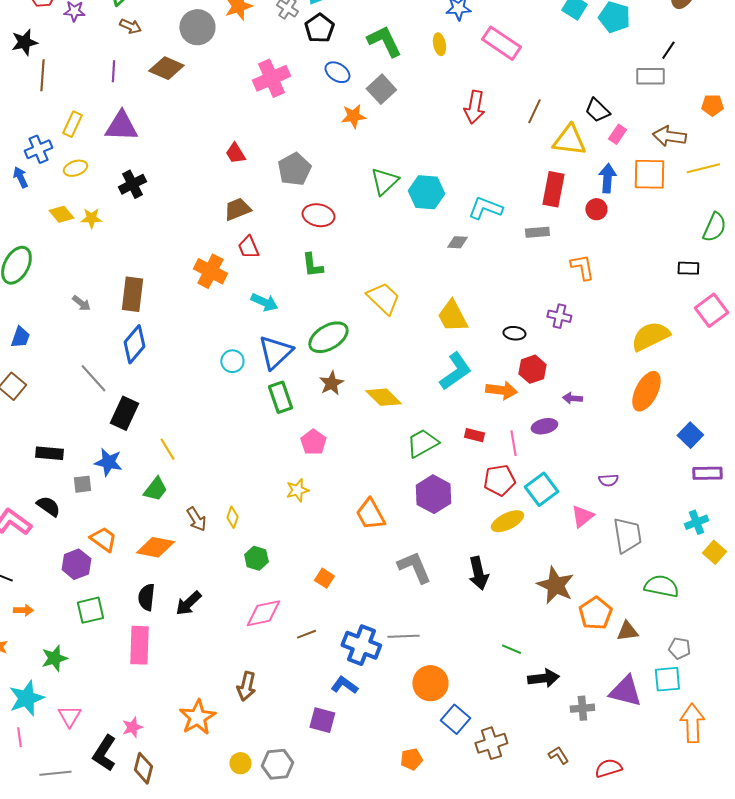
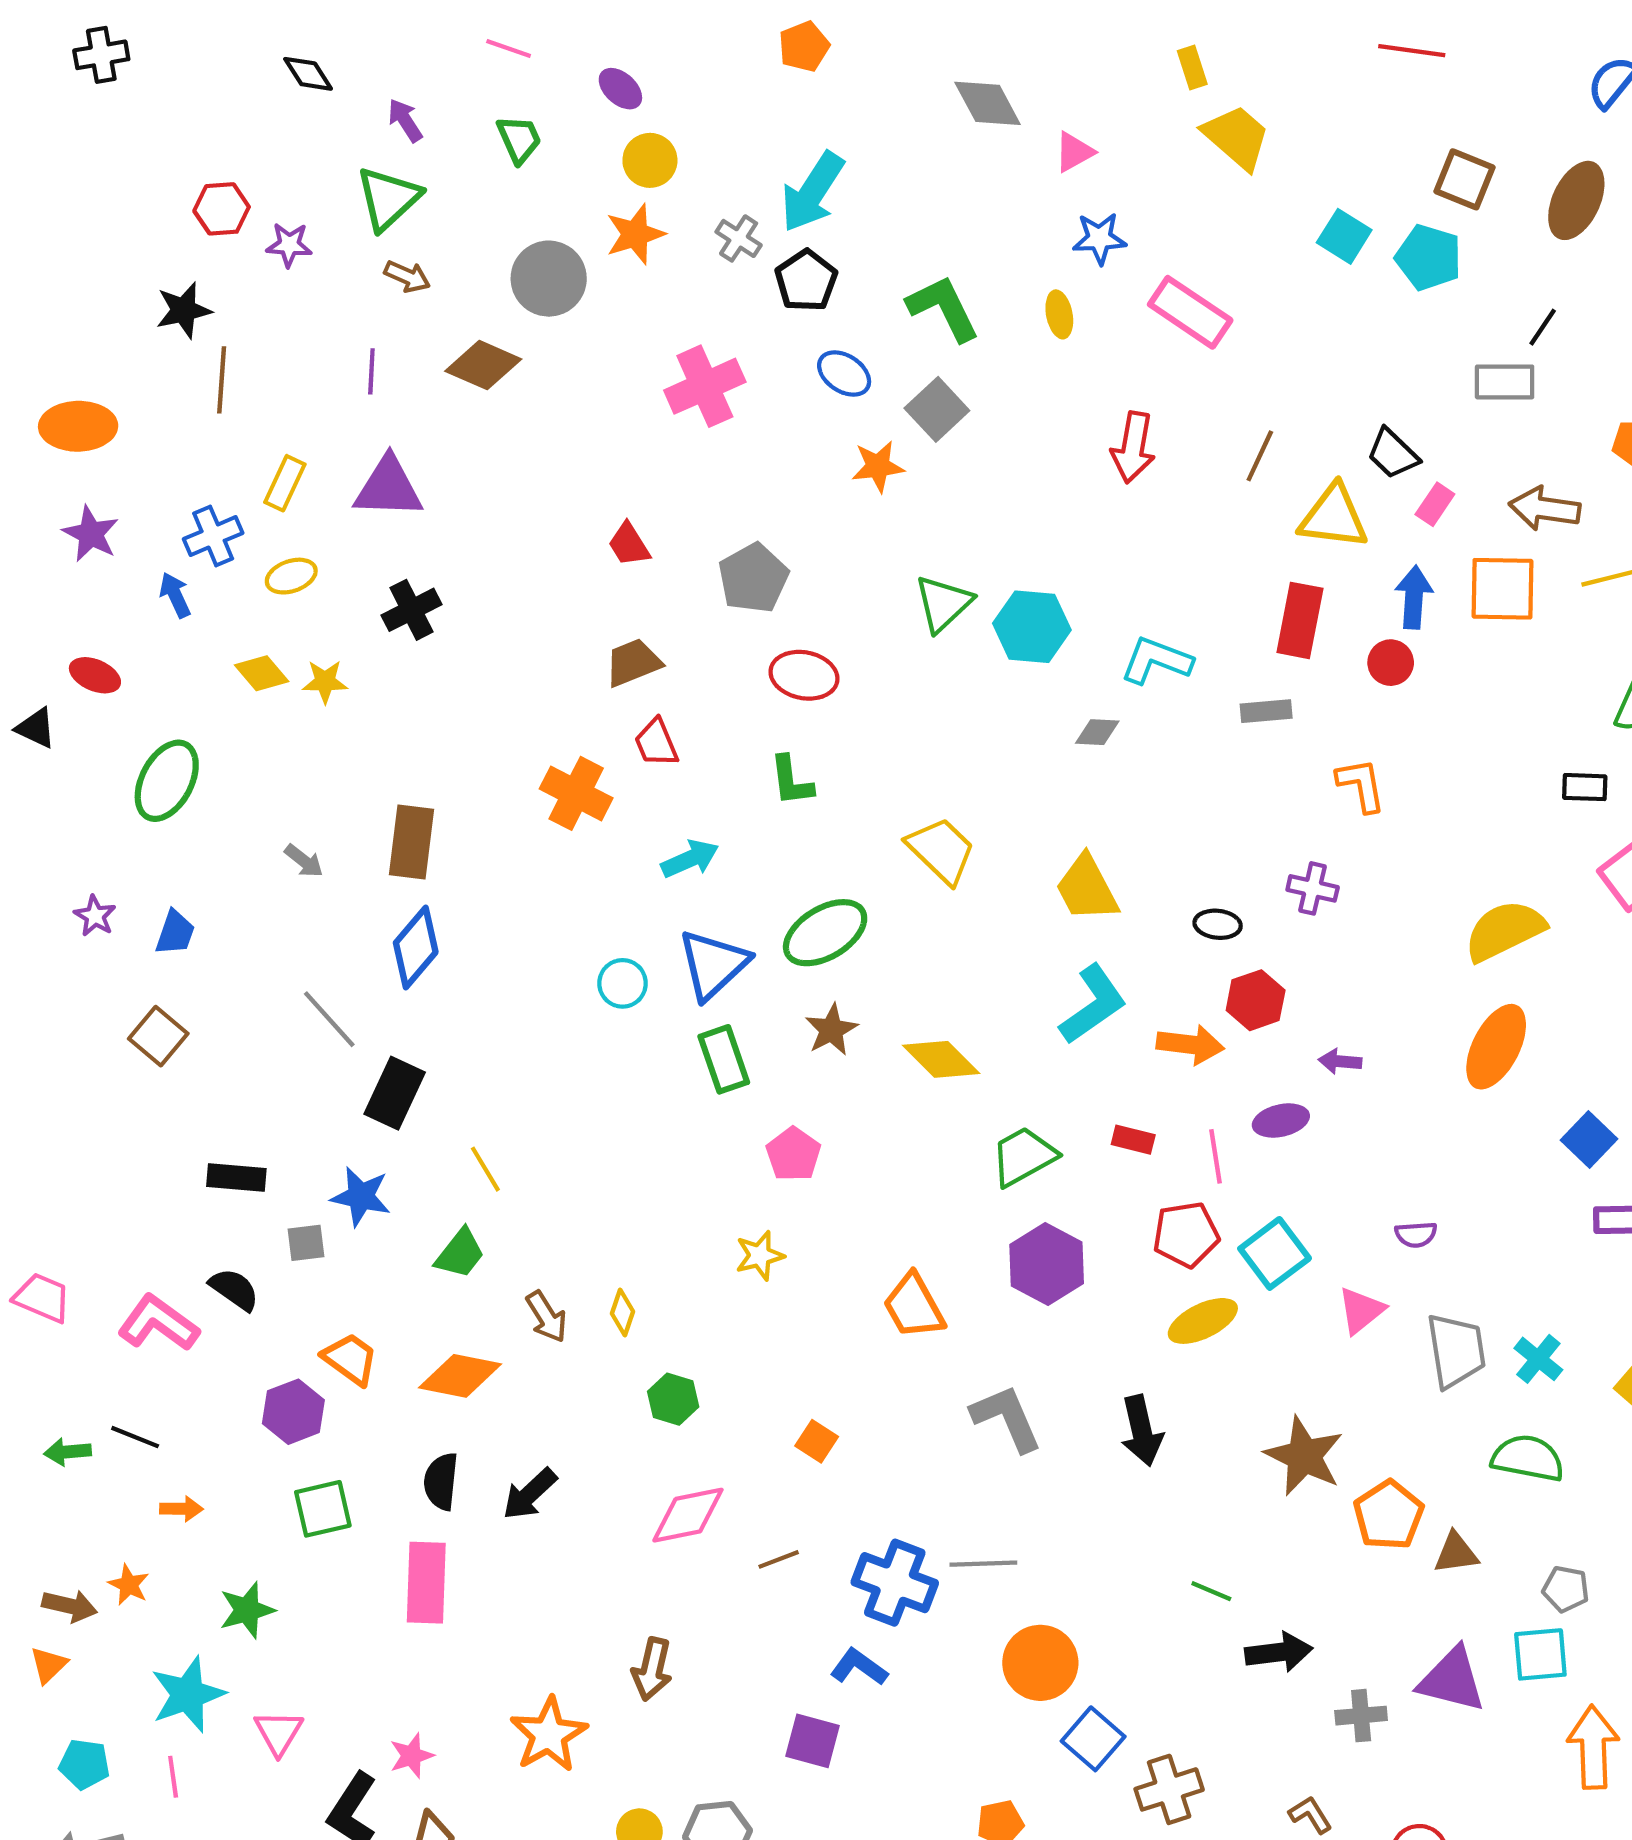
cyan arrow: (264, 302) -> (690, 859), turned -48
cyan cross: (696, 522) -> (1538, 1359), moved, turned -30

